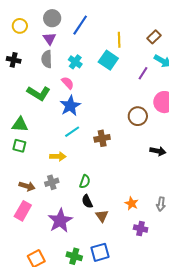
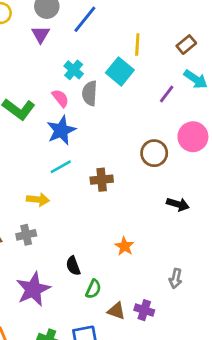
gray semicircle: (47, 59) -> (90, 93), moved
green semicircle: (85, 182) -> (93, 289), moved
orange star: (132, 203) -> (124, 246), moved
brown triangle: (102, 216) -> (116, 311), moved, turned -40

